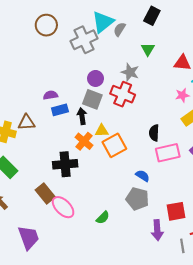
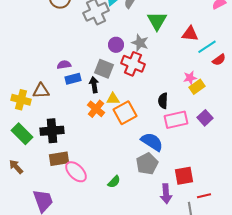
green triangle: (148, 49) -> (157, 21), size x1.5
purple circle: (95, 78) -> (116, 45), moved
pink star: (182, 95) -> (190, 78), moved
black cross: (65, 164) -> (52, 131), moved
blue semicircle: (143, 176) -> (152, 142), size x1.6
brown rectangle: (45, 194) -> (59, 159), turned -60
gray pentagon: (137, 199) -> (147, 164), turned 30

